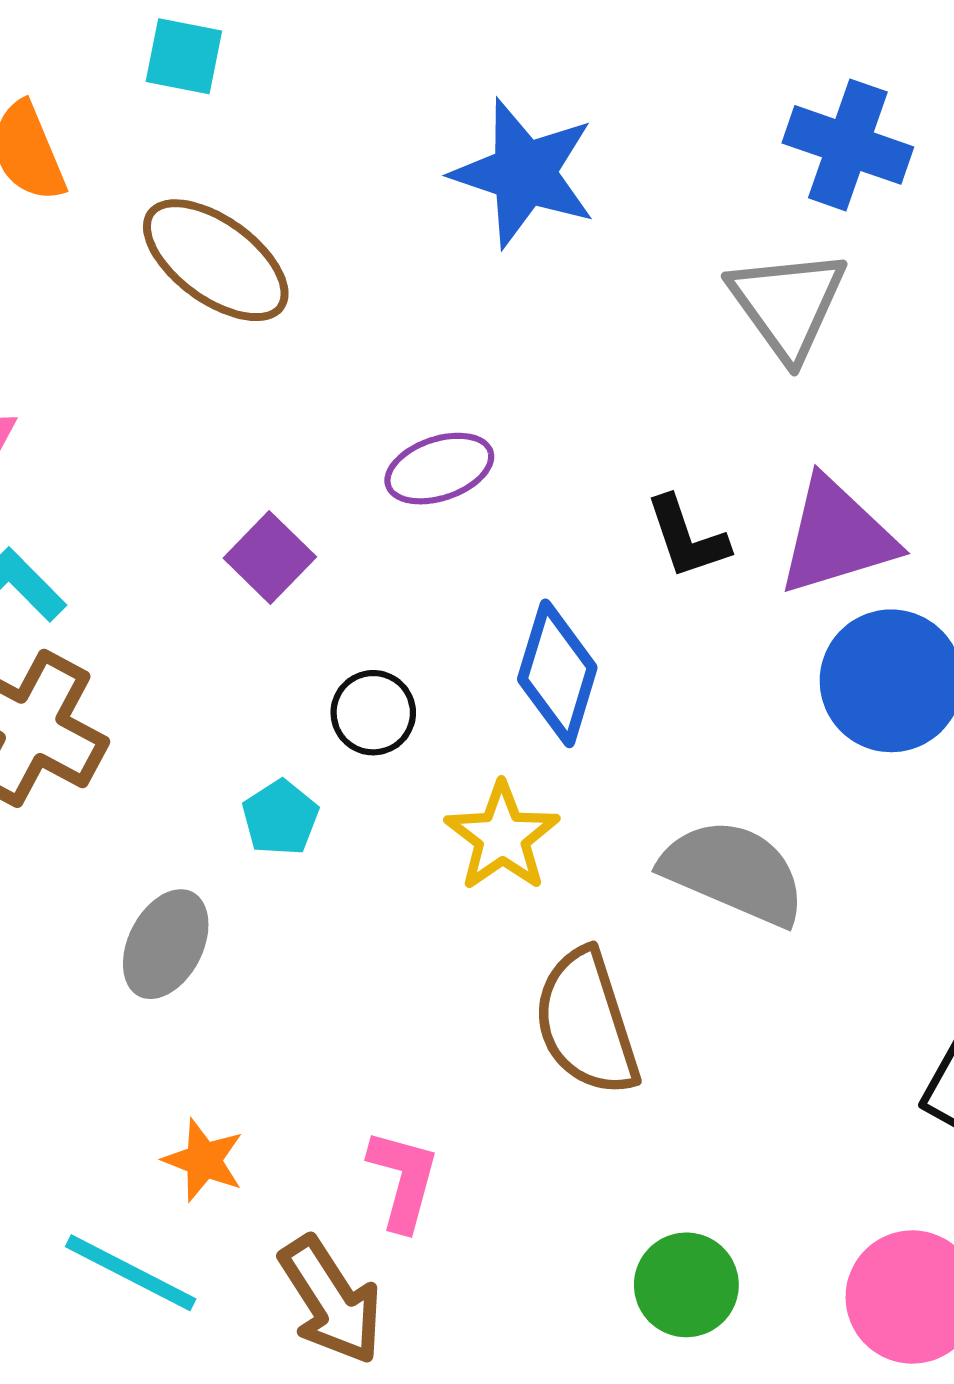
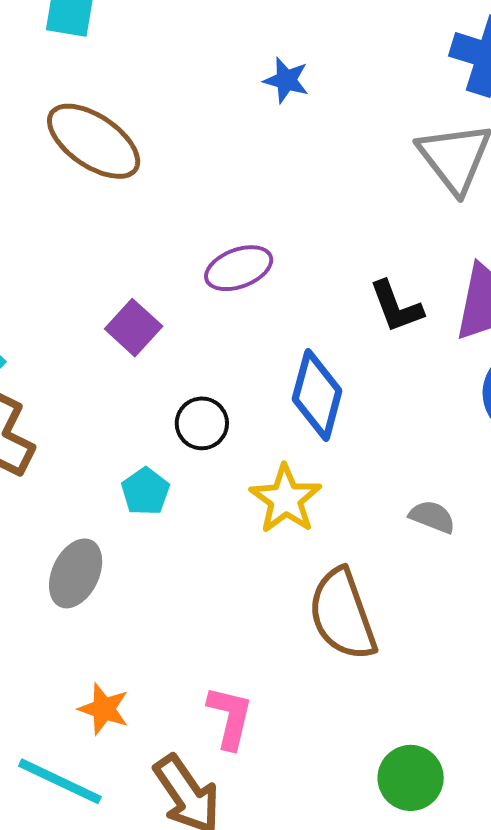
blue star: (524, 173) -> (286, 80), size x0.5
gray semicircle: (734, 872) -> (432, 517), size x0.5

